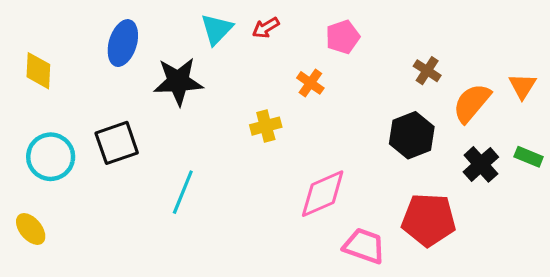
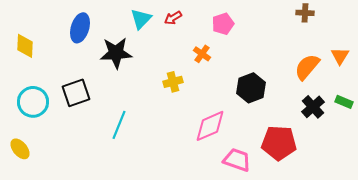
brown cross: (427, 71) -> (305, 13), moved, turned -30
black hexagon: (412, 135) -> (251, 88), moved

